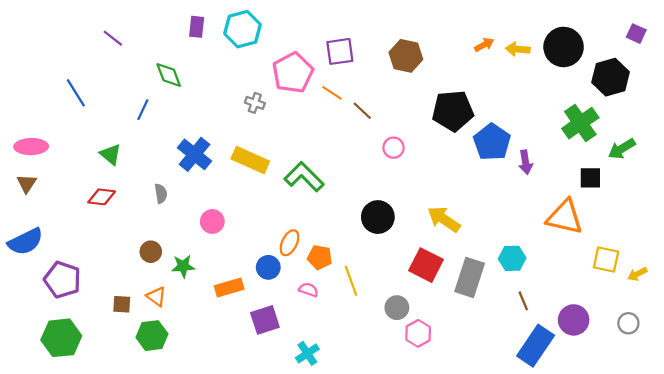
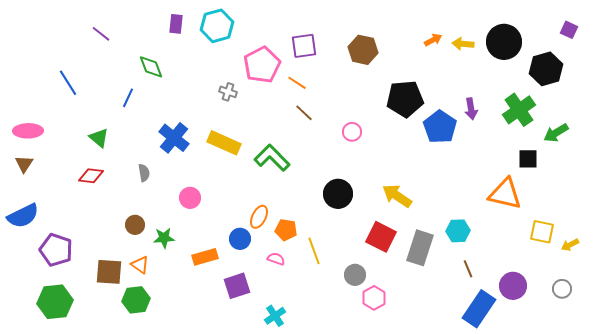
brown line: (362, 111) -> (304, 113), moved
purple arrow: (526, 162) -> (471, 109), moved
brown square: (122, 304) -> (109, 272), size x1.6

